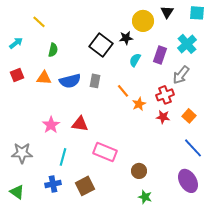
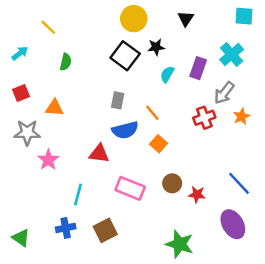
black triangle: (167, 12) -> (186, 19), moved
yellow circle: (143, 21) -> (134, 19), moved
orange triangle: (44, 78) -> (54, 108), moved
blue semicircle: (70, 81) -> (125, 130), moved
orange star: (139, 104) -> (242, 116), moved
orange square: (189, 116) -> (159, 144), moved
red star: (163, 117) -> (197, 194), moved
pink star: (51, 125) -> (48, 160), moved
gray star: (22, 153) -> (27, 133), moved
brown circle: (139, 171) -> (172, 183), moved
green star: (145, 197) -> (180, 244), size x1.6

